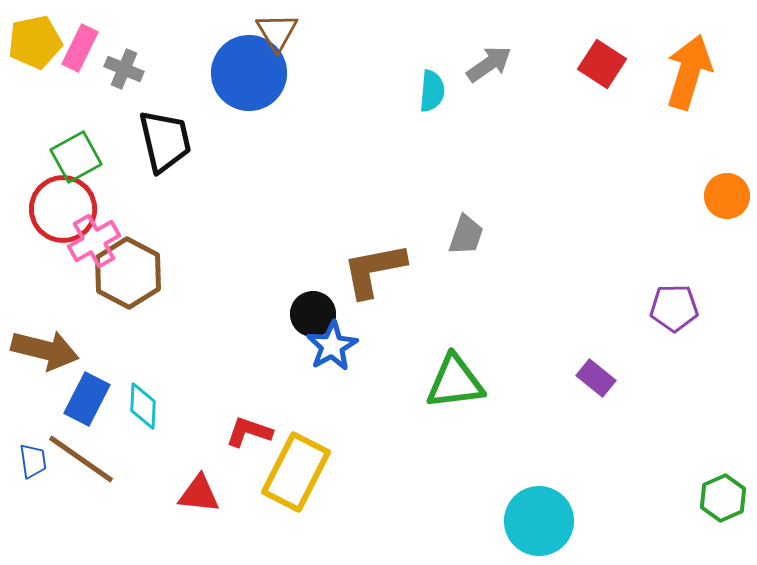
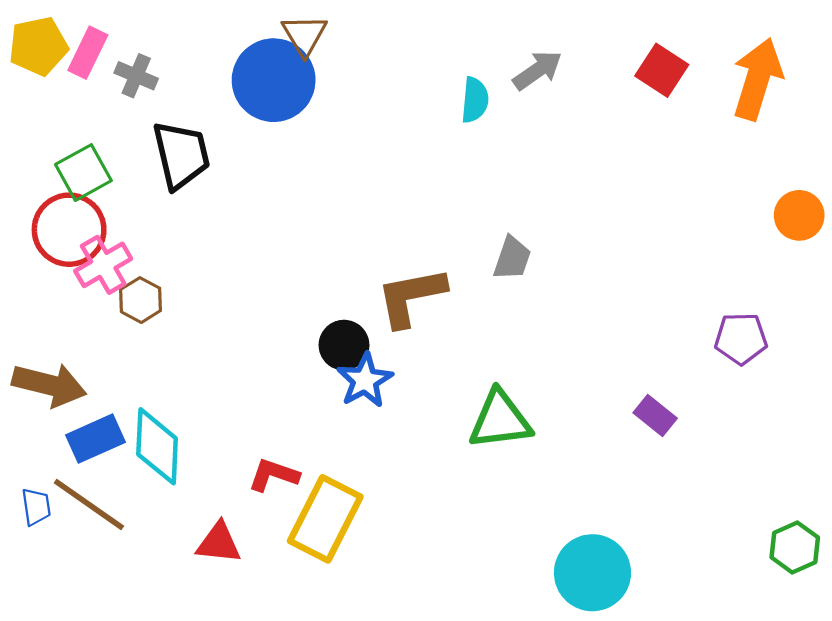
brown hexagon: (128, 273) -> (141, 300), size x0.6
blue rectangle: (87, 399) -> (95, 439), turned 39
cyan diamond: (143, 406) -> (157, 446), size x1.5

